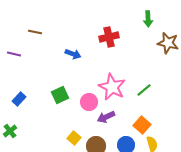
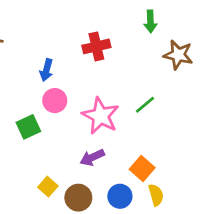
blue arrow: (73, 54) -> (46, 70), turned 84
green line: (144, 90) -> (145, 105), moved
pink circle: (89, 102) -> (55, 101), moved

